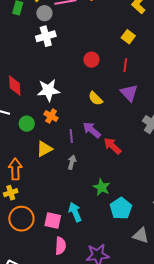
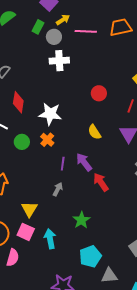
gray circle: (44, 13) -> (54, 37), moved
yellow triangle: (44, 149) -> (29, 209), moved, turned -42
cyan pentagon: (121, 208) -> (90, 256), moved
pink square: (53, 220) -> (26, 232), moved
gray triangle: (141, 235) -> (109, 276), turned -36
pink semicircle: (60, 246) -> (13, 258), moved

